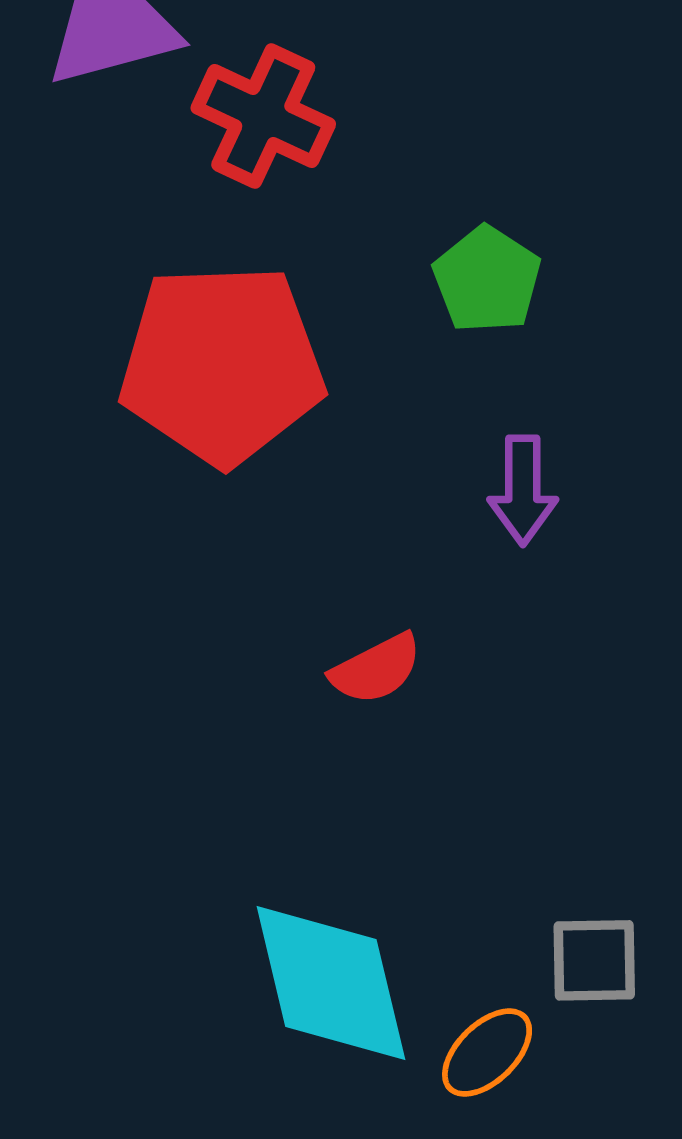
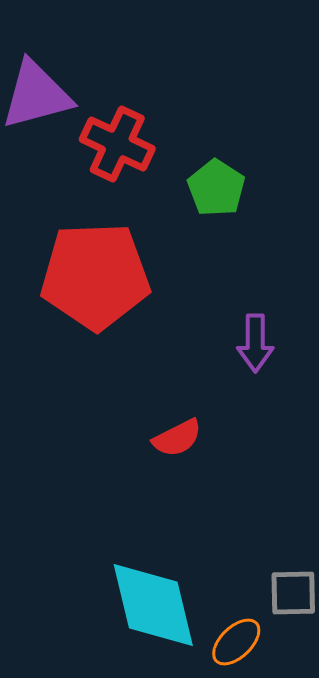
green pentagon: (487, 280) -> (216, 188), moved

